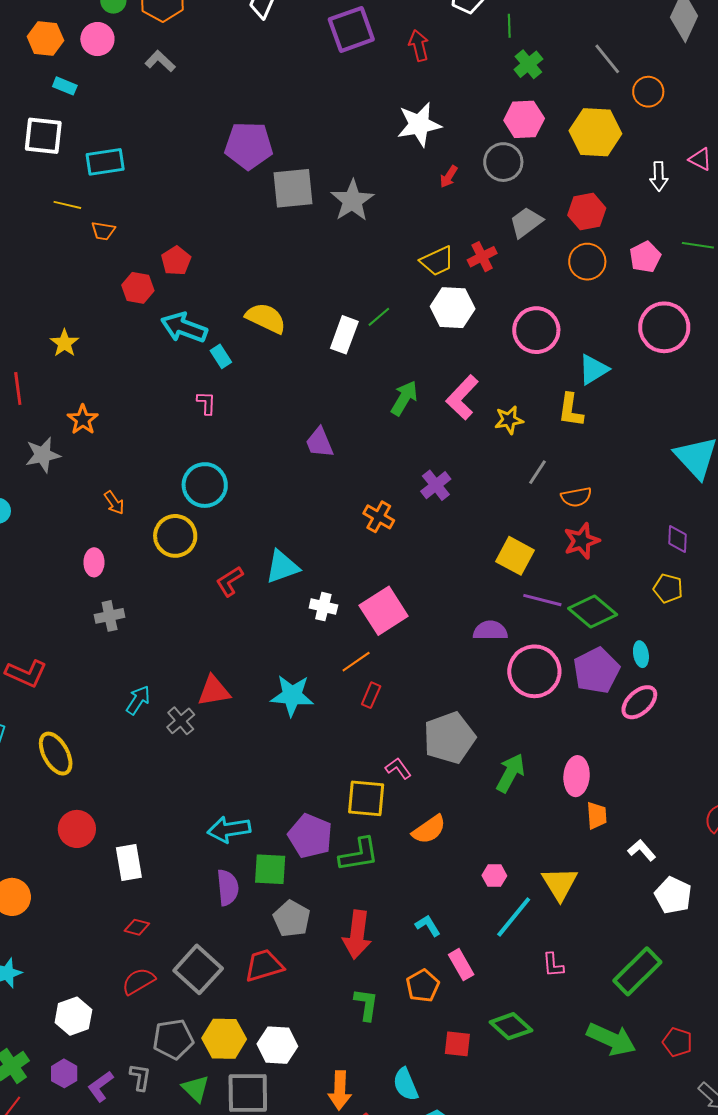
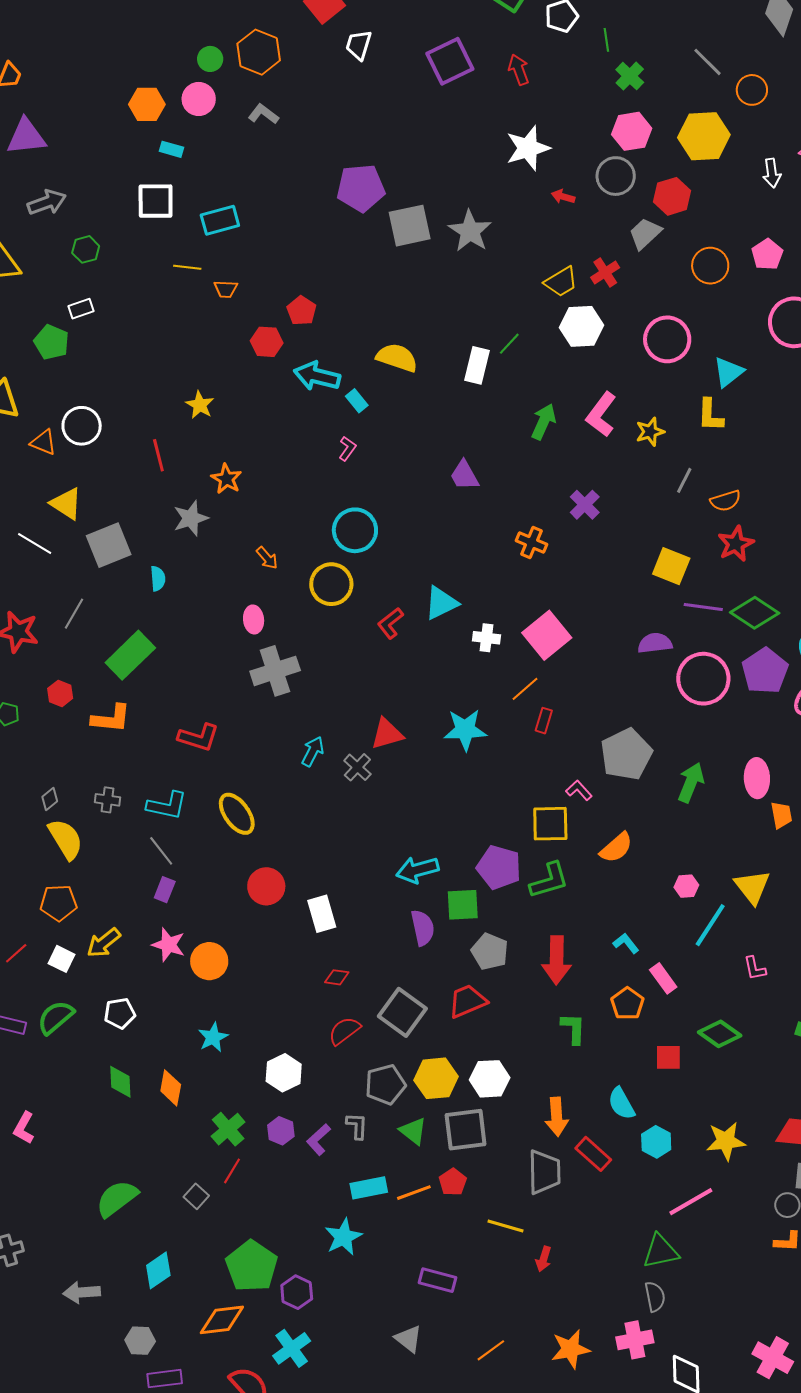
red arrow: (449, 177) -> (563, 197), turned 80
red hexagon: (587, 212) -> (672, 196), moved
pink L-shape: (206, 403) -> (347, 449), turned 40
gray cross: (110, 616) -> (275, 671), size x1.6

